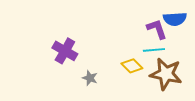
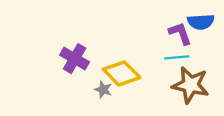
yellow diamond: (132, 66) -> (122, 73), moved, size x1.5

